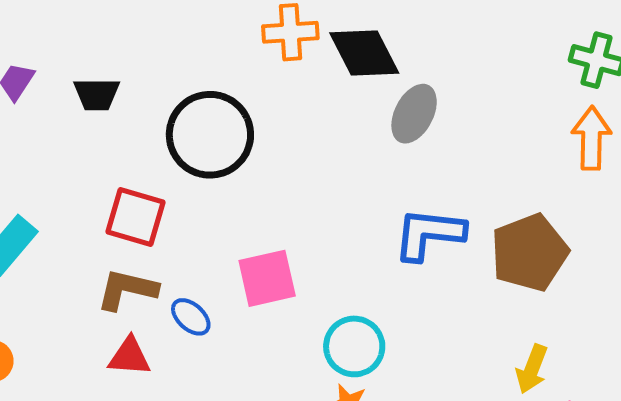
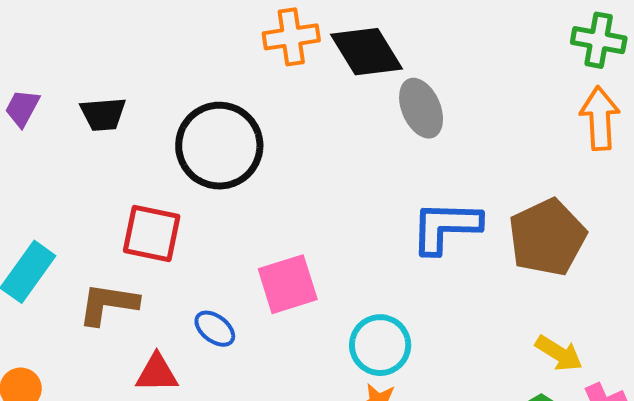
gray ellipse: (414, 114) -> (421, 108), turned -46
brown L-shape: (127, 290) -> (108, 304), moved
yellow arrow: (532, 369) -> (559, 353), turned -75

